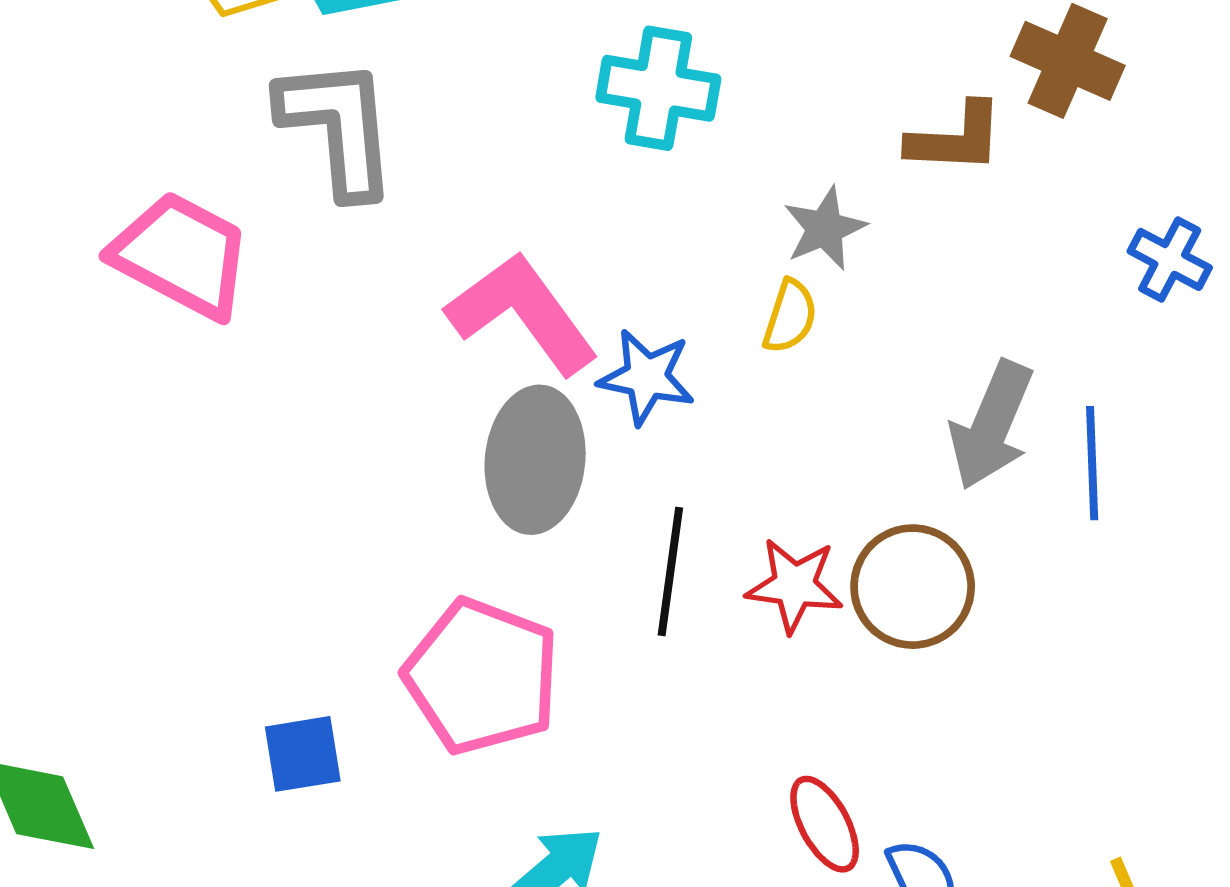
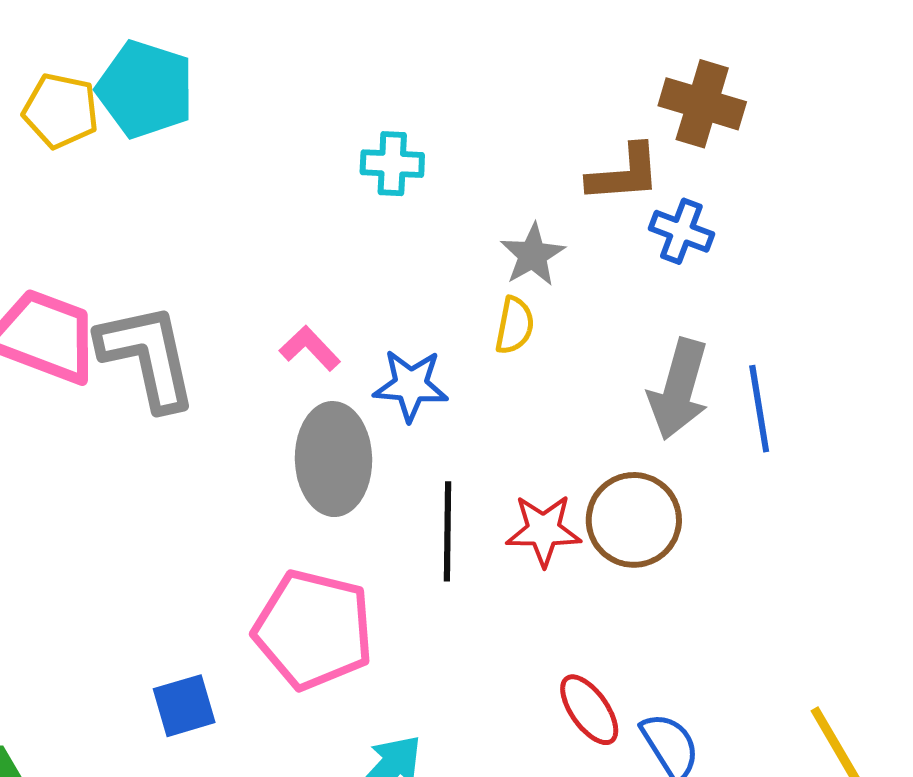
cyan cross: (658, 88) -> (392, 164), size x0.7
gray L-shape: (338, 127) -> (147, 356), moved
blue cross: (1170, 259) -> (681, 231), moved
pink L-shape: (522, 313) -> (310, 348), size x0.5

